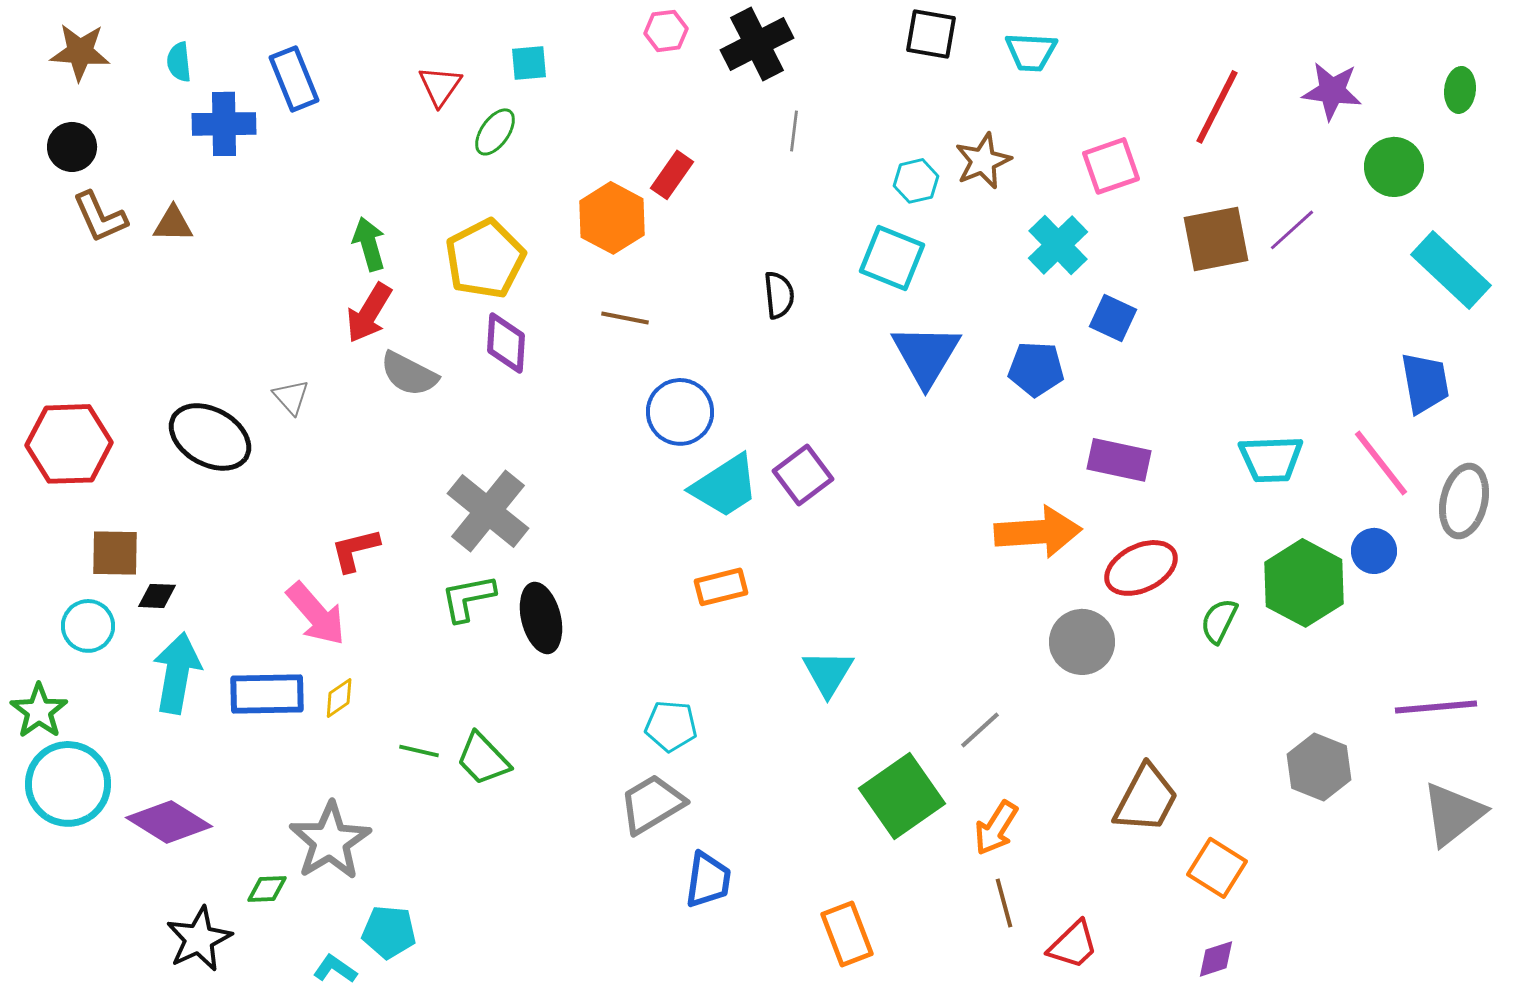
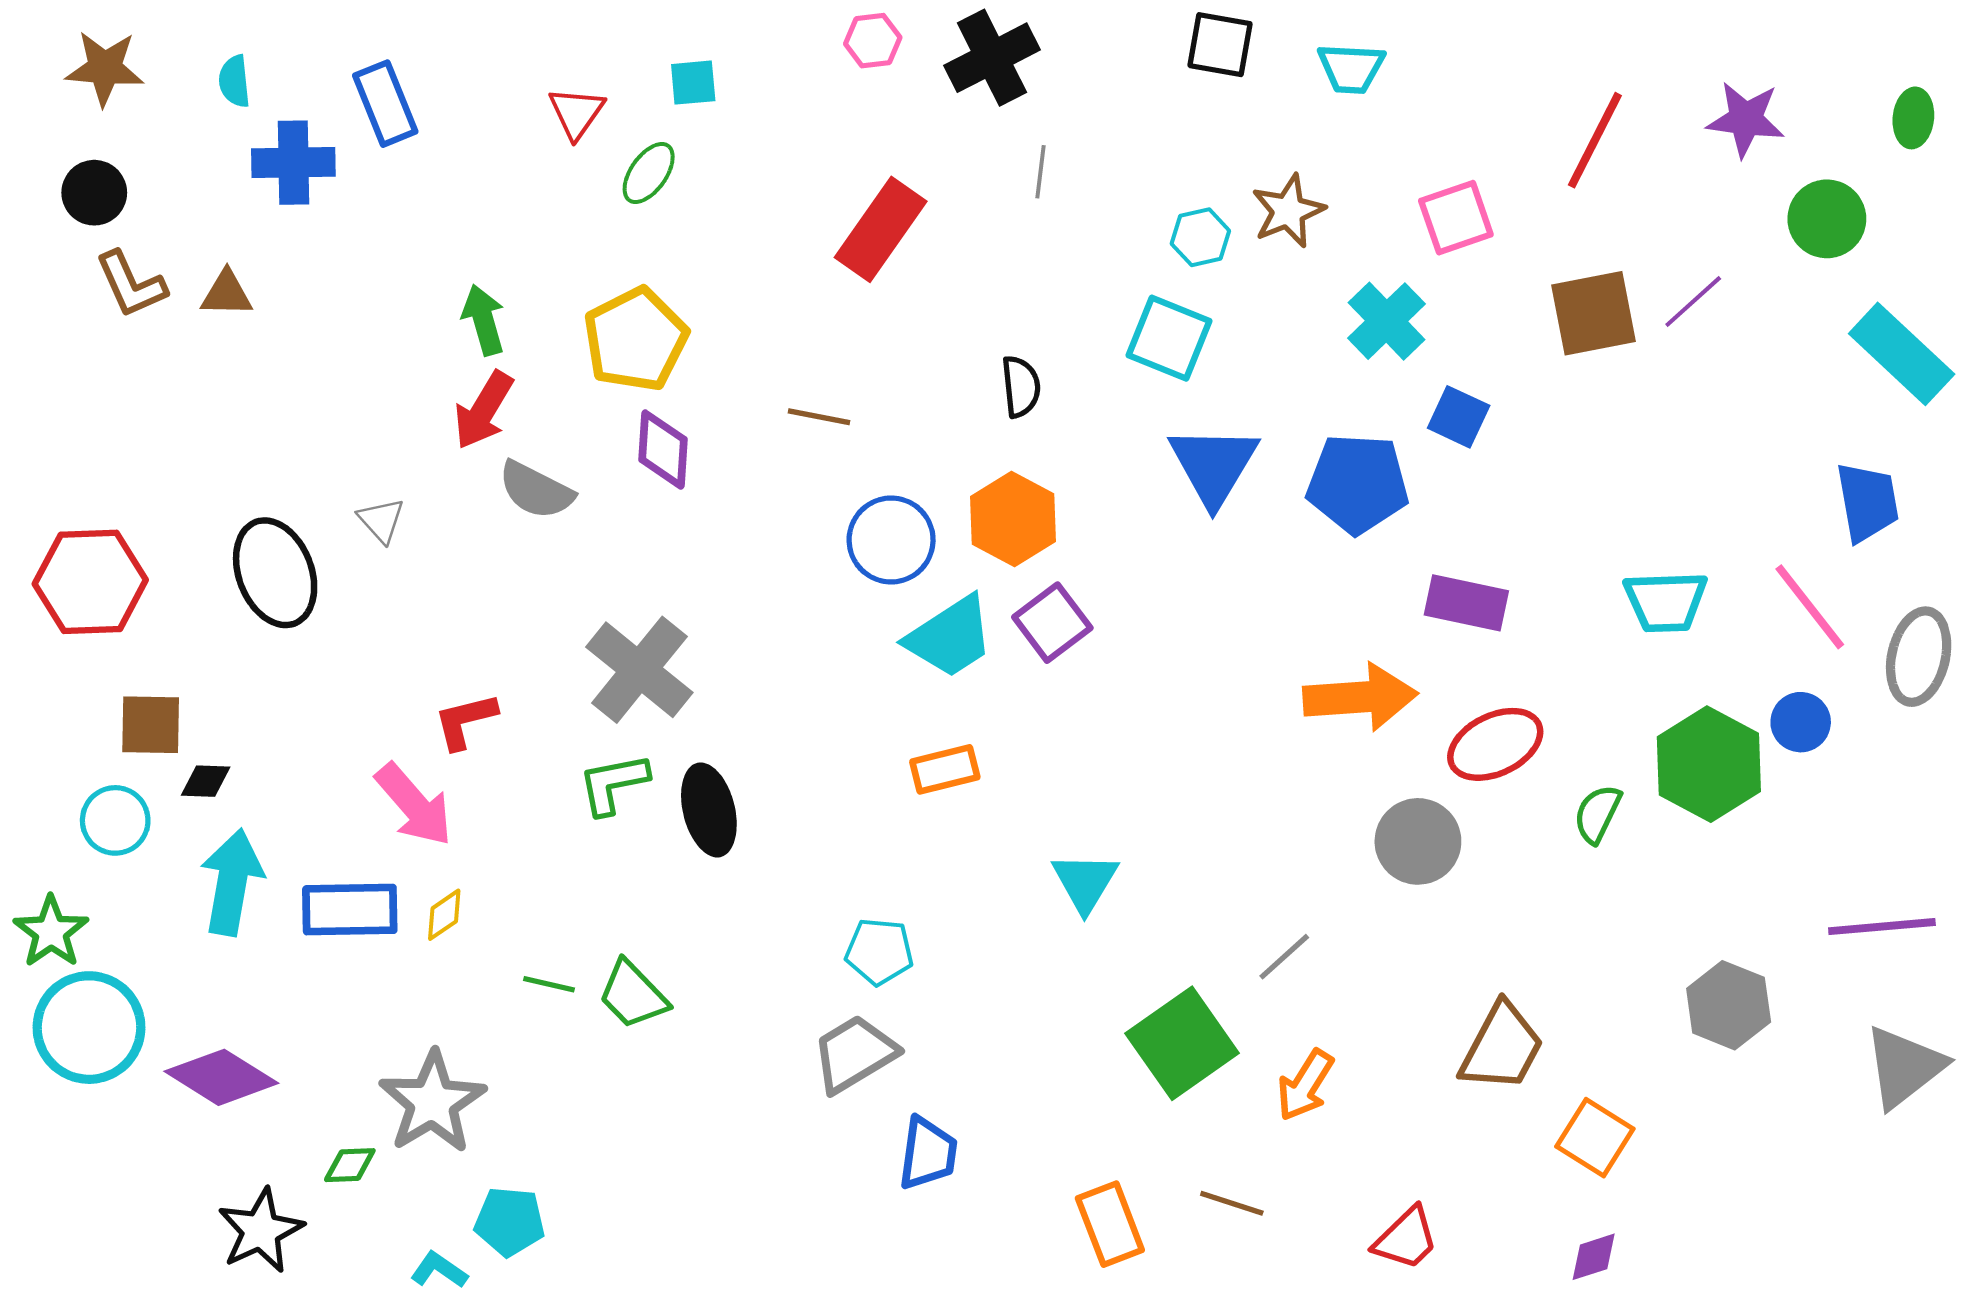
red rectangle: (672, 175) -> (881, 229), size x1.6
orange hexagon: (612, 218) -> (1013, 519), moved
blue pentagon: (1036, 369) -> (1358, 484), size x1.4
black ellipse: (210, 437) -> (275, 573), turned 40
brown line: (1004, 903) -> (1232, 1203), moved, turned -57

